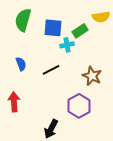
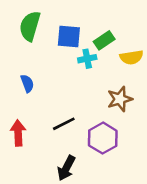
yellow semicircle: (101, 17) -> (131, 57), moved
black line: (51, 70) -> (64, 124), moved
brown star: (92, 76) -> (120, 99), turned 30

